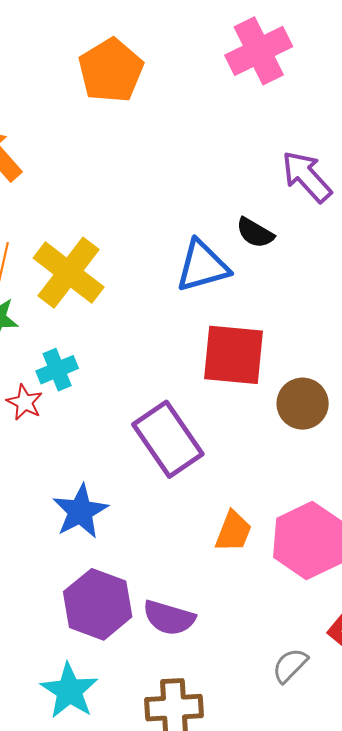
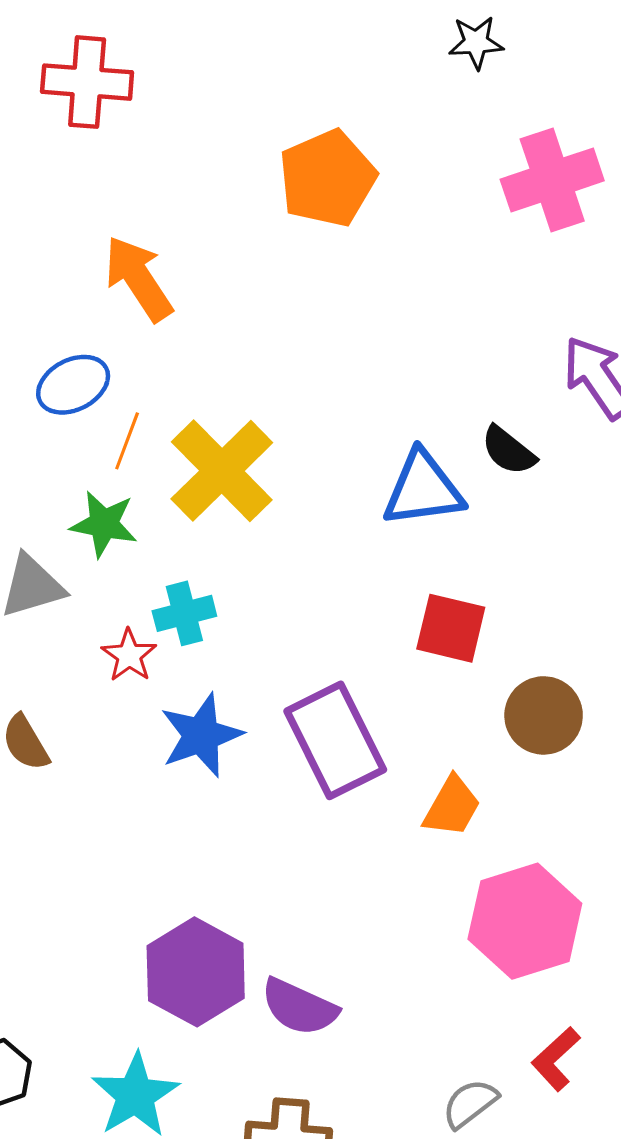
red square: (233, 355) -> (451, 628), size x0.7
blue star: (80, 511) -> (201, 735), moved
orange trapezoid: (233, 531) -> (452, 806), moved

